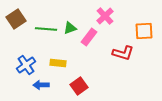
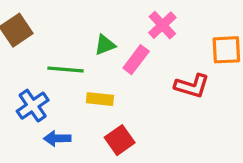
green line: (46, 29) -> (65, 69), moved
yellow rectangle: (58, 63) -> (100, 99), moved

